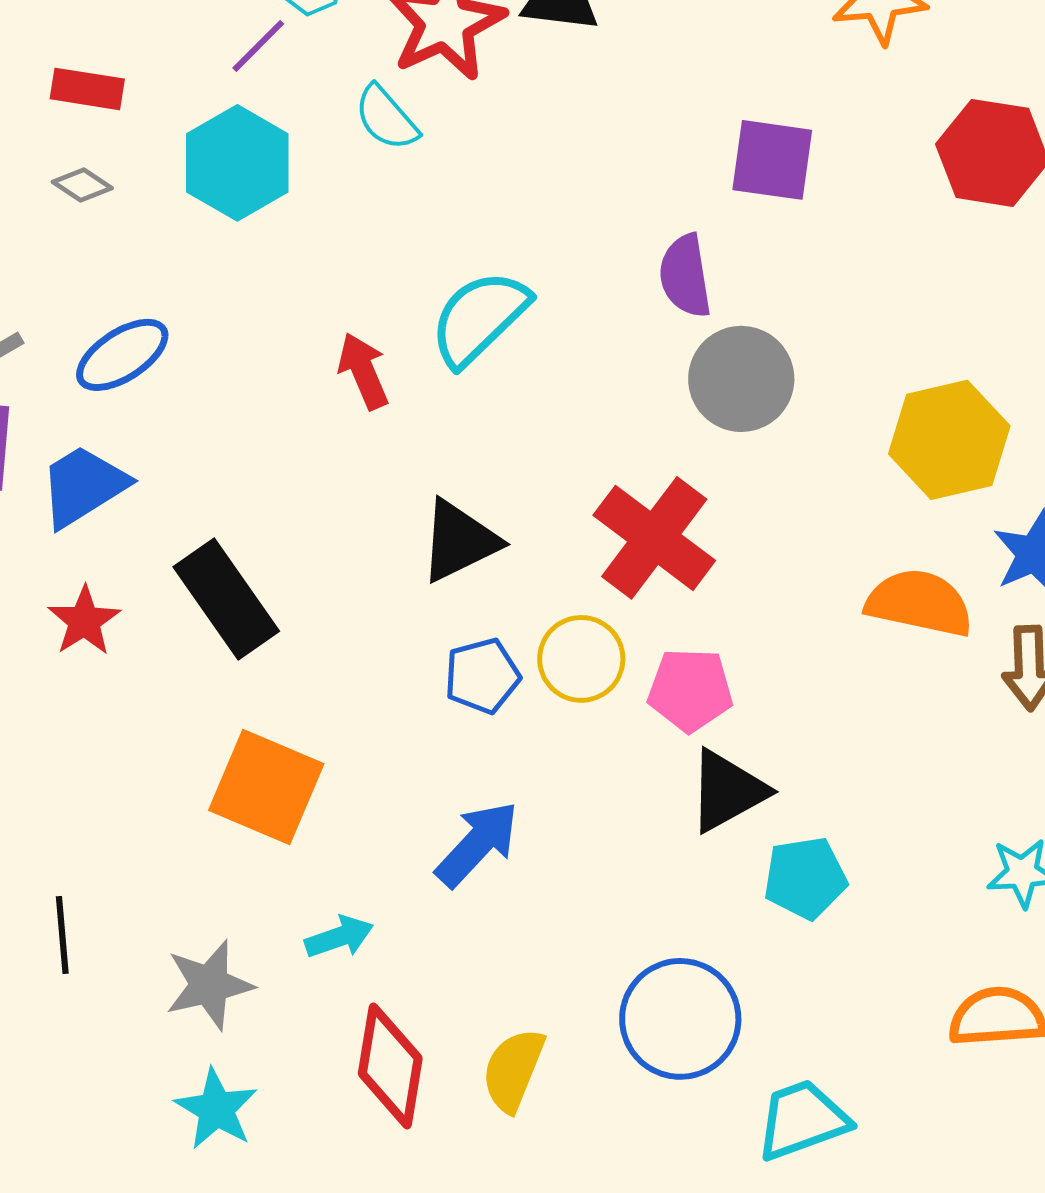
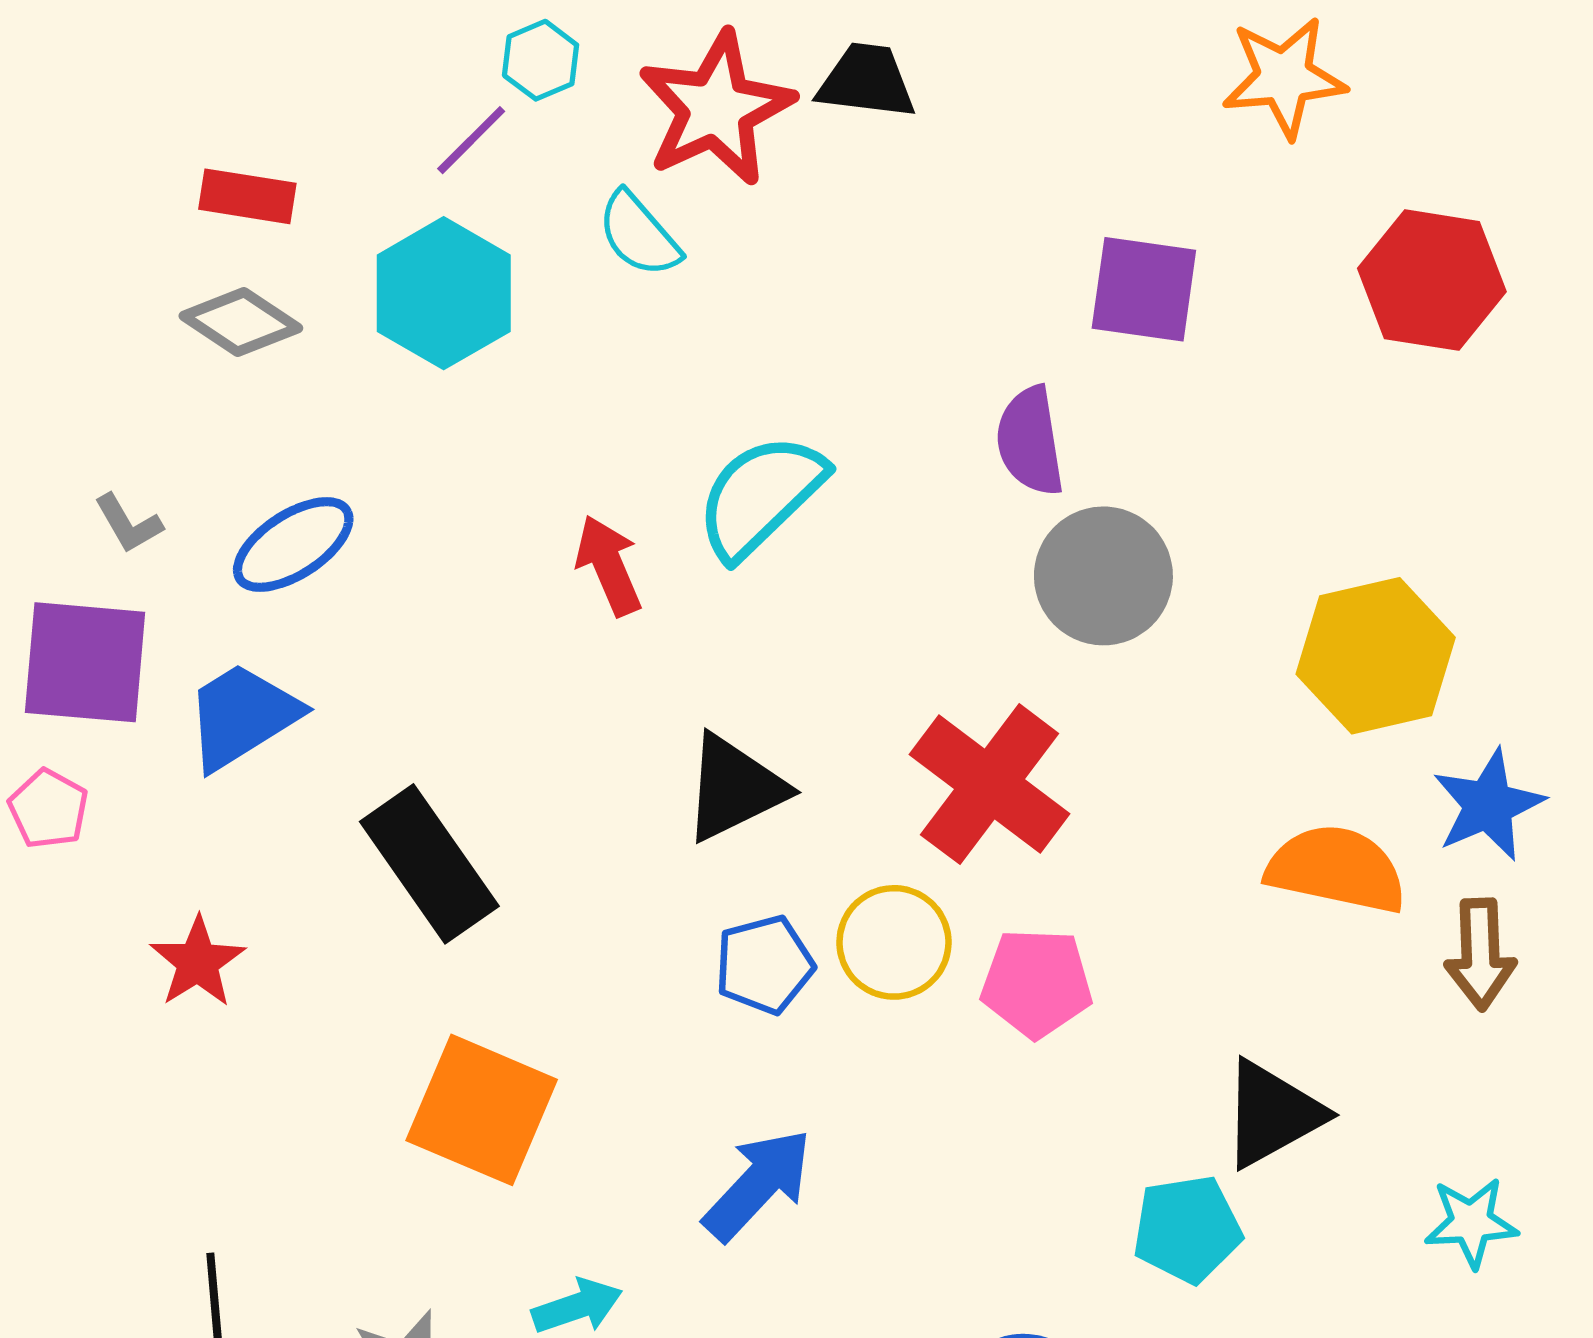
gray diamond: (82, 185) -> (241, 322), size x1.5
red star: (84, 621) -> (198, 962), moved
black triangle: (727, 791) -> (1272, 1114), moved

